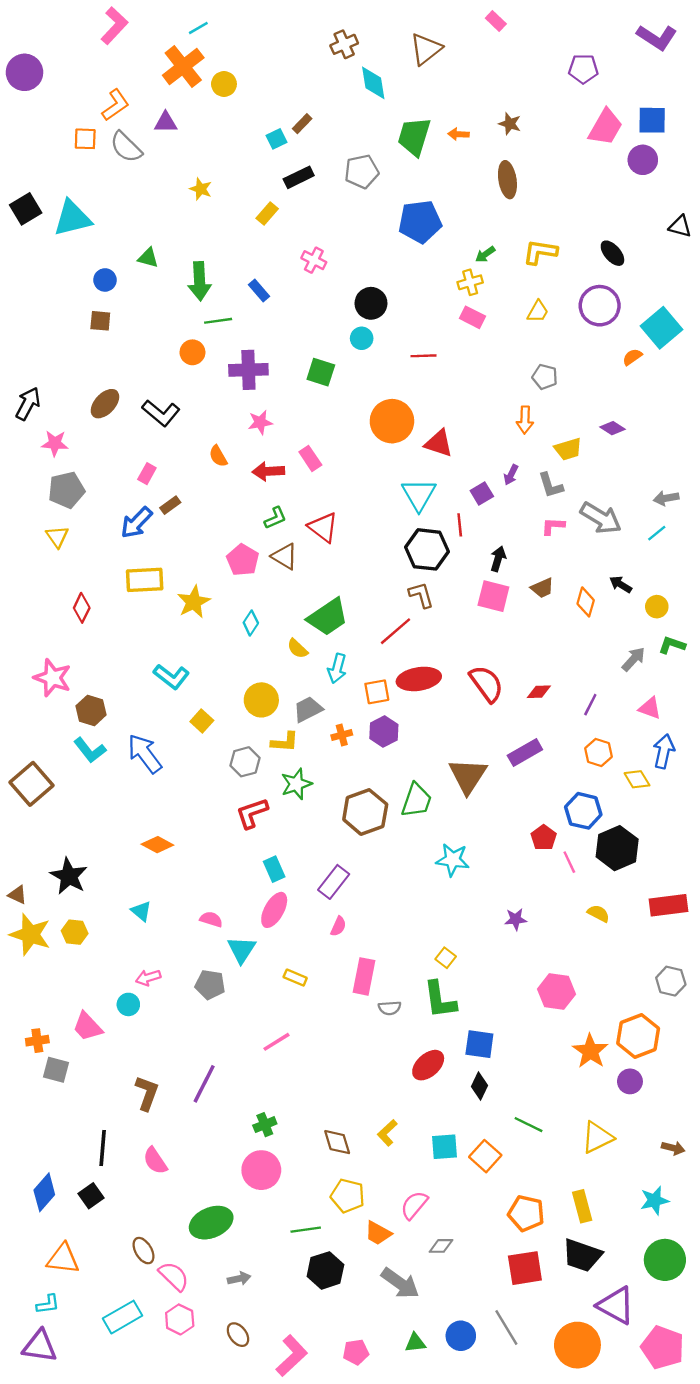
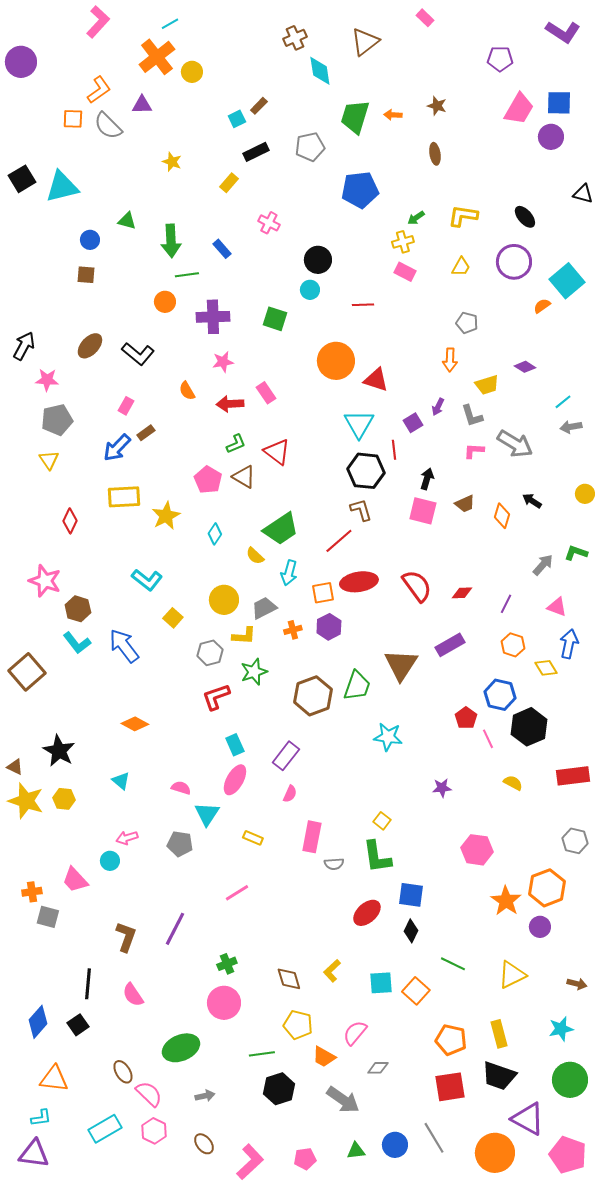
brown ellipse: (507, 180) -> (435, 154), size x0.7
cyan line: (657, 533) -> (563, 402), moved
yellow circle: (657, 607) -> (585, 494), moved

